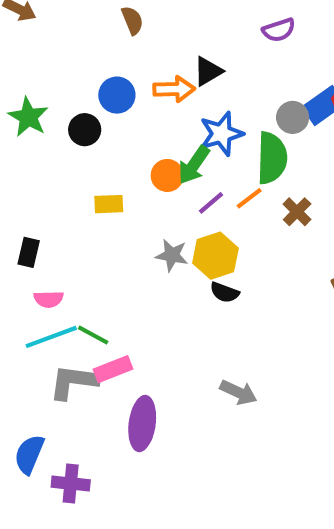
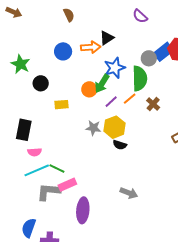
purple semicircle: (279, 30) -> (140, 16), turned 63
black circle: (85, 130) -> (41, 83), moved
black rectangle: (29, 252) -> (24, 130), size x1.5

